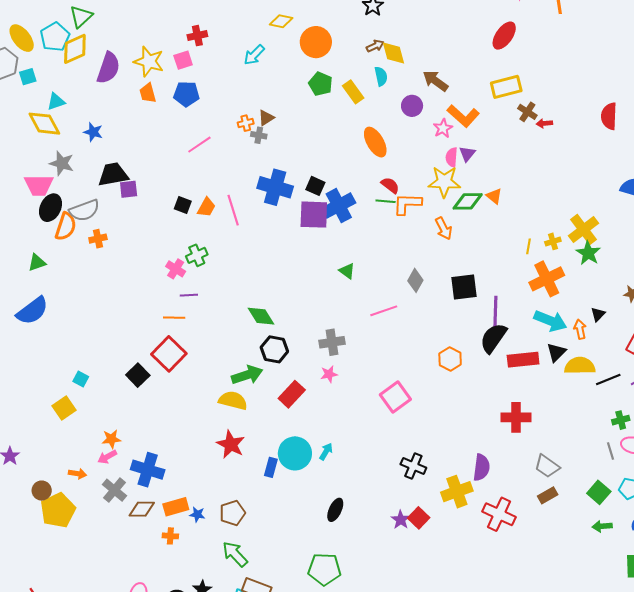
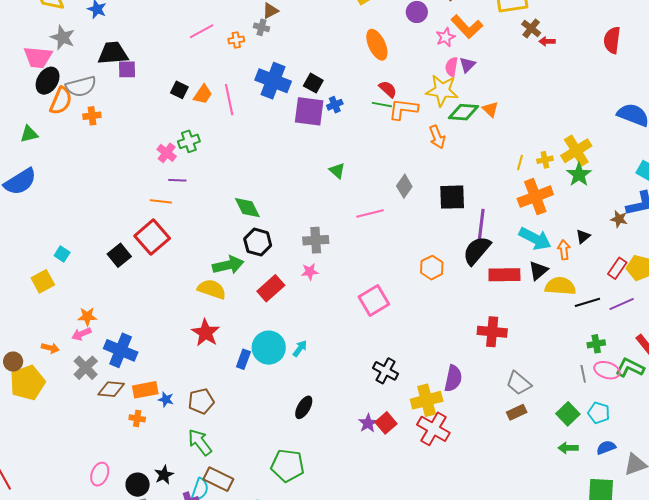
orange cross: (246, 123) -> (236, 40), moved
blue cross: (339, 206) -> (335, 105), size x0.5
red cross: (499, 514) -> (433, 429), moved

